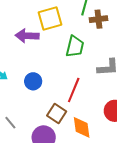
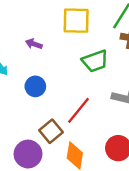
purple arrow: (27, 36) -> (34, 44), moved, size x0.6
green trapezoid: (75, 47) -> (95, 61), turned 40

